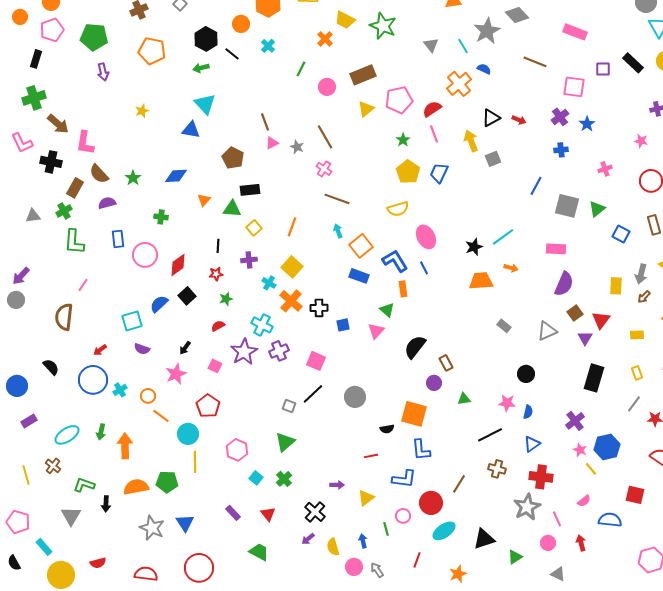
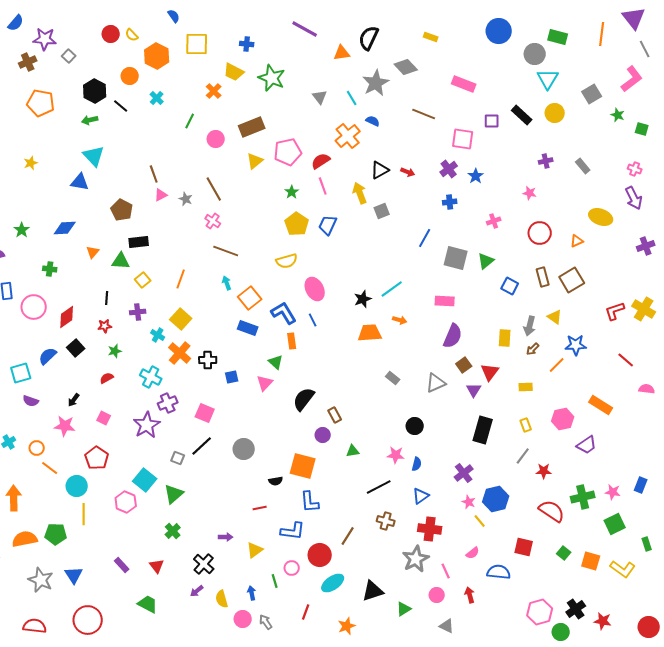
purple star: (244, 352) -> (147, 425), moved
pink star: (176, 374) -> (65, 426), turned 30
cyan square: (256, 478) -> (145, 480), moved, size x1.6

